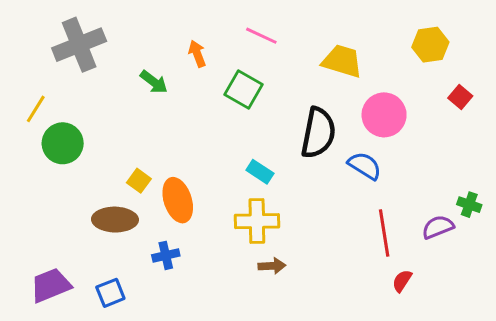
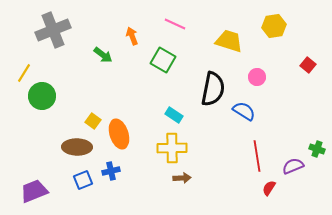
yellow hexagon: (430, 45) -> (274, 26), moved
pink circle: (384, 115) -> (257, 77), size x0.6
green cross: (469, 205) -> (317, 149), moved
purple semicircle: (438, 227) -> (293, 166), moved
blue square: (110, 293) -> (83, 180), moved

